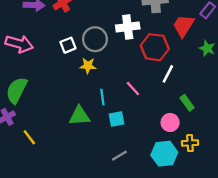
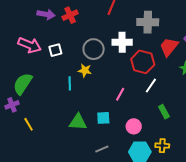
white square: (68, 45) -> (55, 50), moved
pink line: (133, 89) -> (120, 94), turned 64
cyan line: (102, 97) -> (70, 83), moved
green triangle: (79, 116) -> (78, 122), moved
pink circle: (170, 123) -> (134, 126), moved

